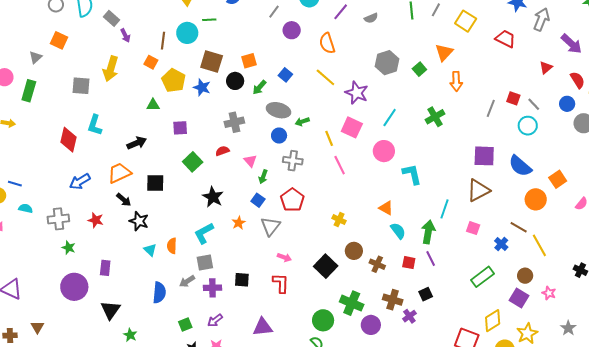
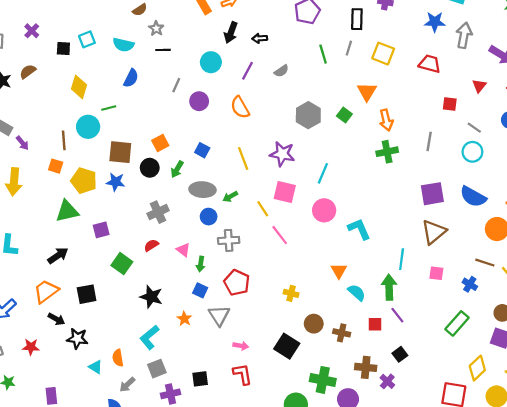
yellow line: (325, 77) -> (243, 159), moved, turned 40
red square: (513, 98) -> (450, 104), moved
green triangle: (153, 105) -> (67, 211), size x1.6
green cross: (435, 117) -> (387, 152), moved, turned 30
orange triangle: (386, 208) -> (339, 271), turned 42
gray arrow: (187, 281) -> (127, 385), moved

